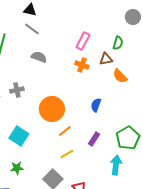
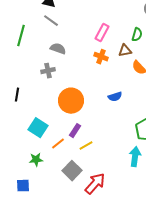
gray cross: (17, 90) -> (48, 71), moved
blue semicircle: (96, 105) -> (115, 97), turned -128
orange line: (65, 131) -> (58, 144), moved
purple rectangle: (94, 139) -> (75, 131), moved

